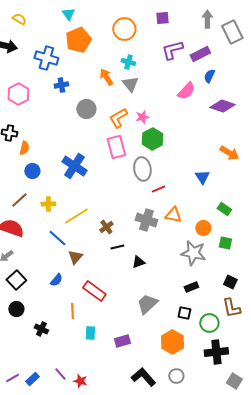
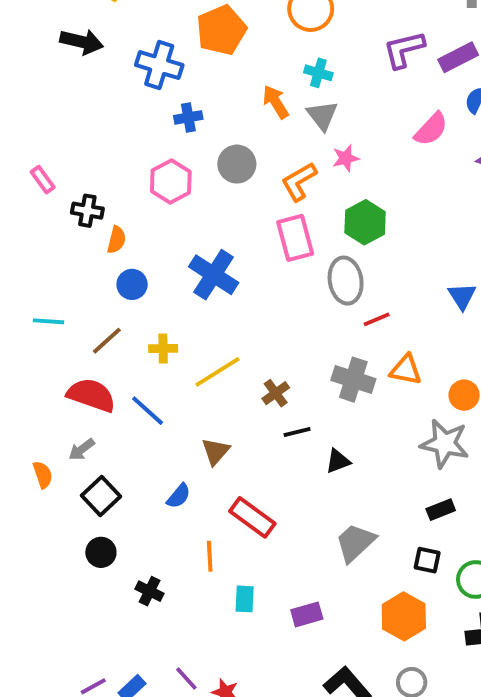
pink hexagon: (18, 94) -> (171, 182), moved
pink star: (142, 117) -> (346, 158), moved
blue line: (57, 238) -> (148, 411), moved

